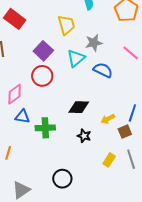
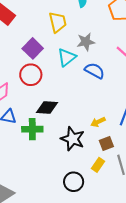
black diamond: (79, 107) -> (47, 108), moved
brown square: (125, 132) -> (106, 144), moved
black star: (84, 136) -> (73, 139), size x1.6
black circle: (62, 179) -> (74, 182), moved

